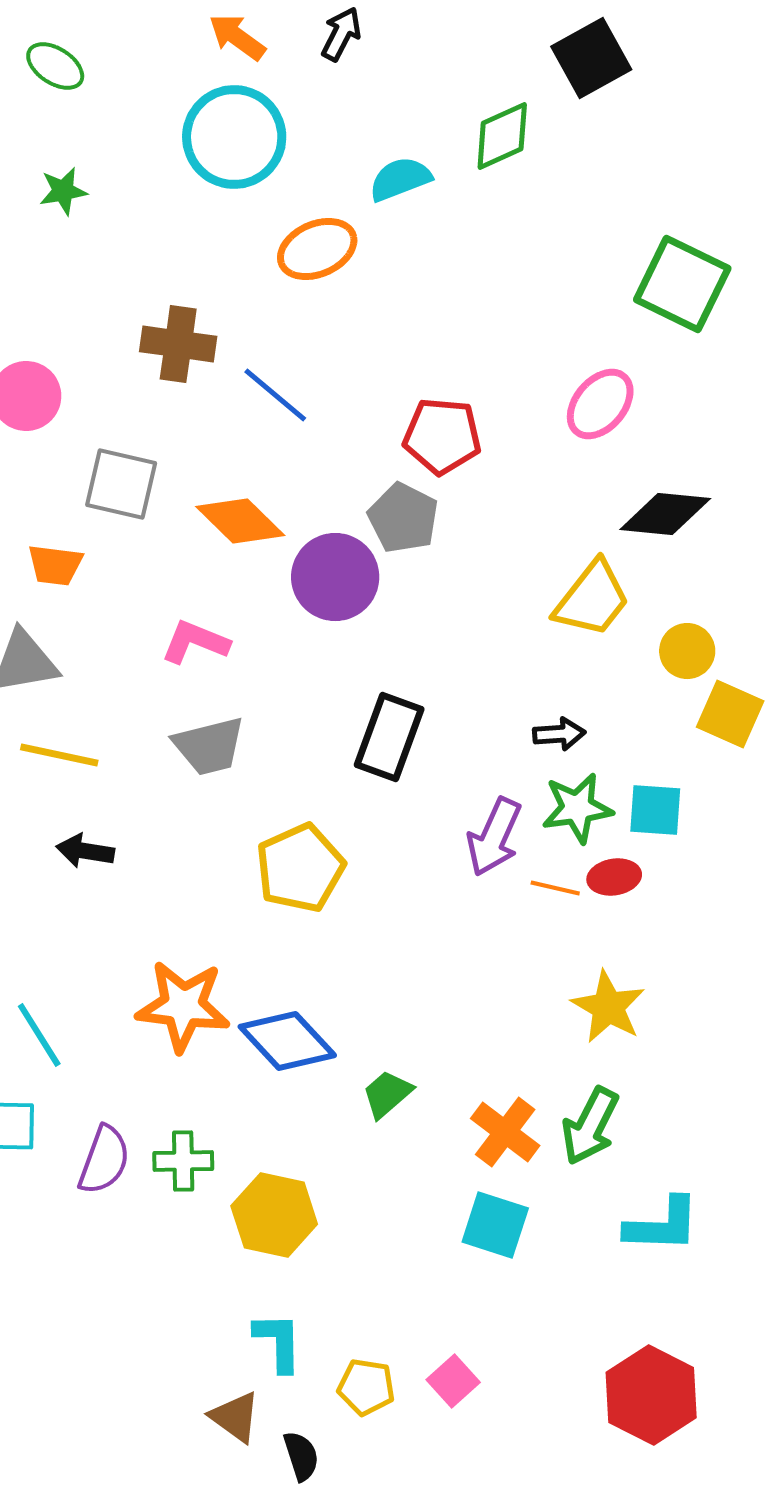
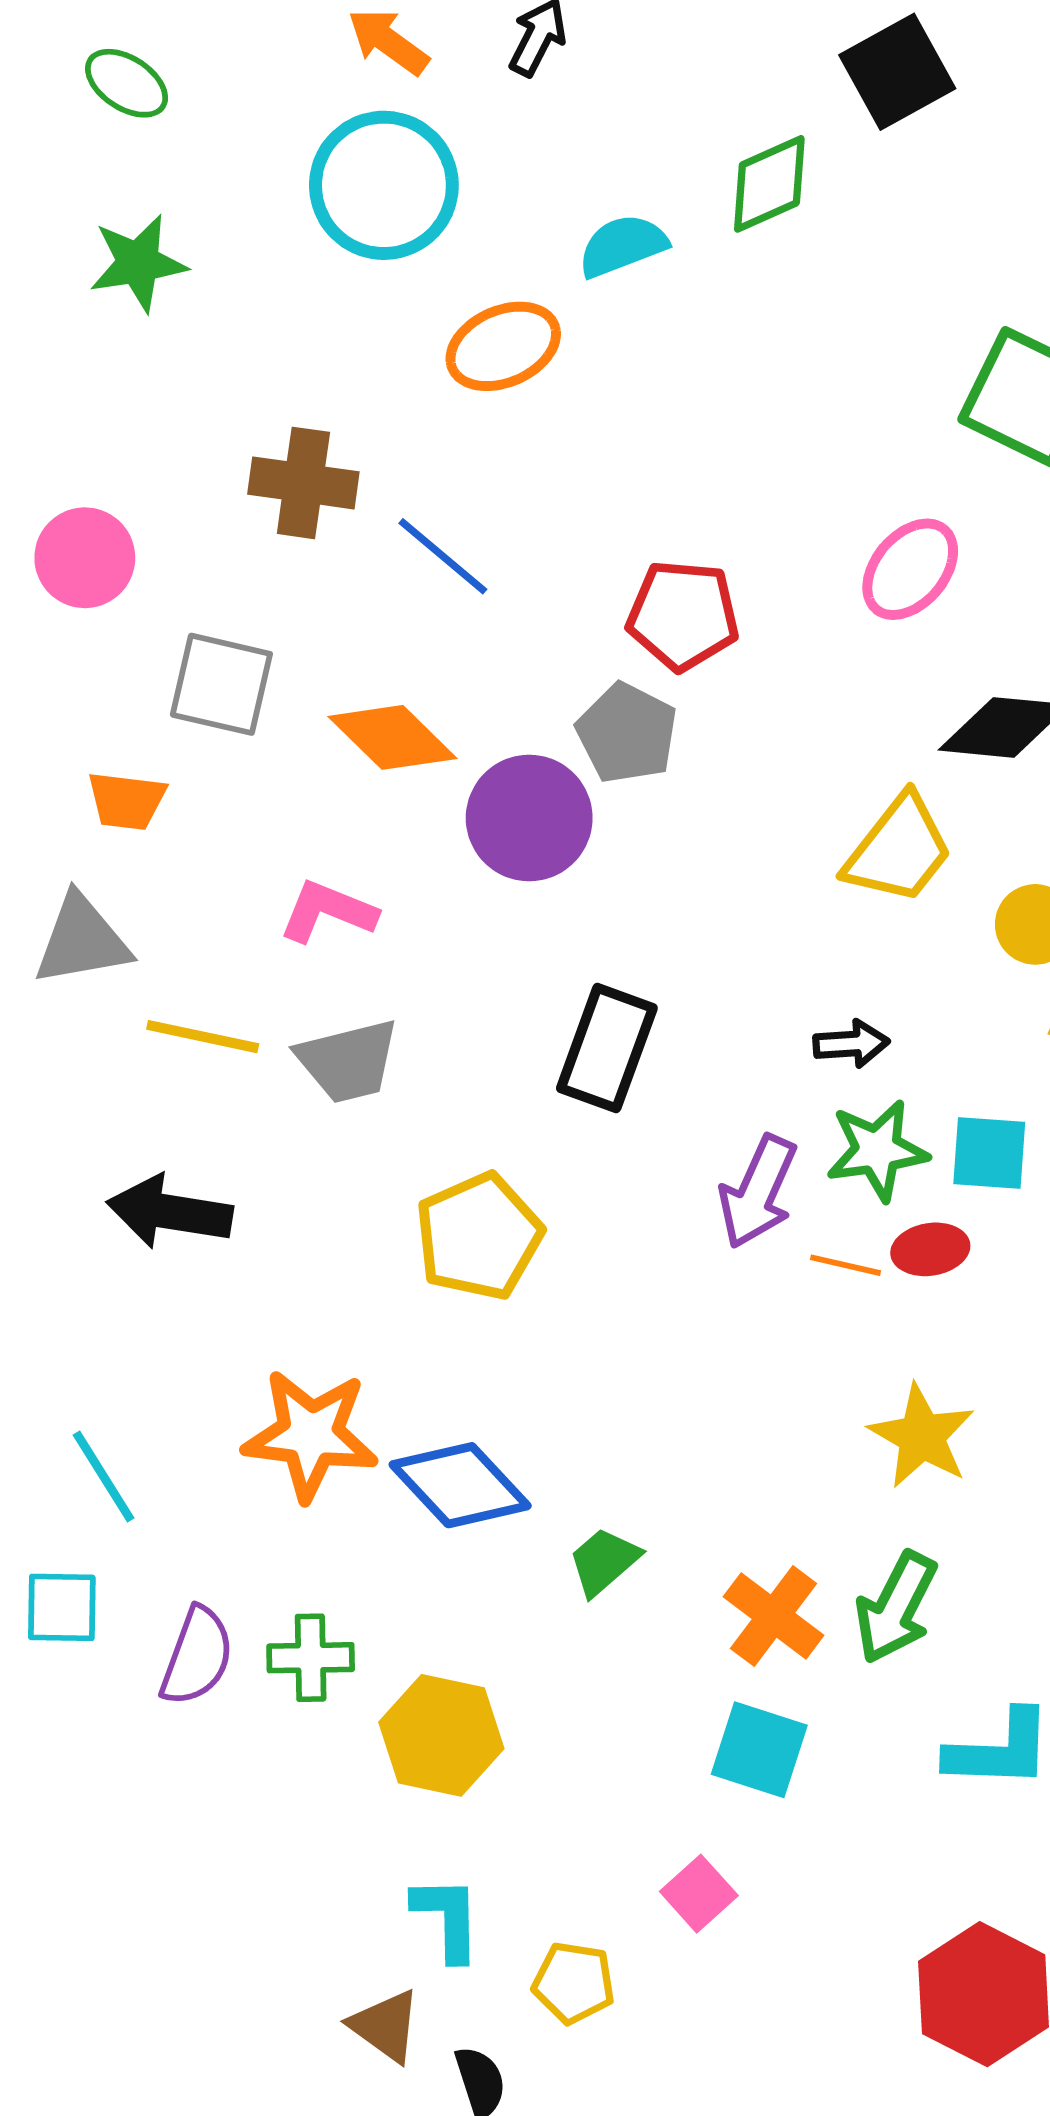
green star: (63, 191) -> (138, 263), size x1.4
yellow line: (59, 755) -> (203, 1037), moved
black arrow: (85, 851) -> (170, 1212), size x1.5
pink square: (453, 1381) -> (699, 1894), moved

